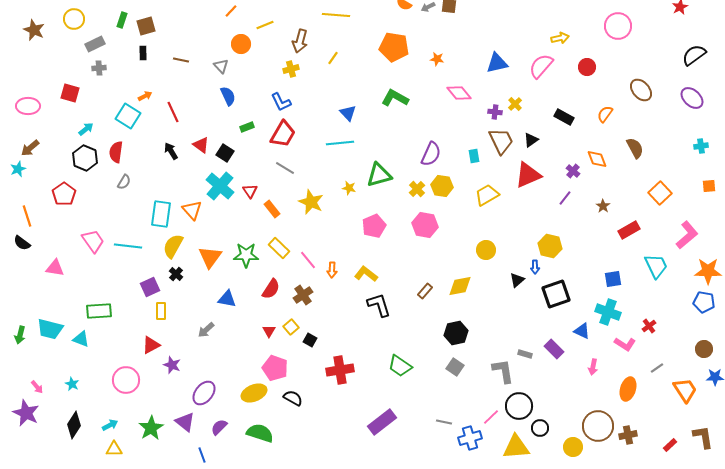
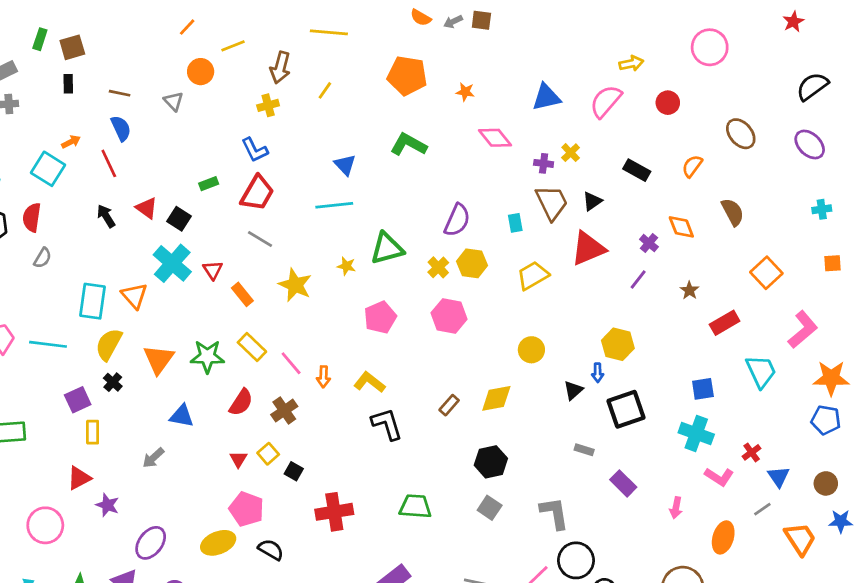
blue semicircle: (228, 96) -> (121, 128), moved
blue triangle: (582, 331) -> (779, 477), moved, turned 30
gray rectangle: (525, 354) -> (584, 450), moved
green trapezoid: (400, 366) -> (415, 506), turned 150

